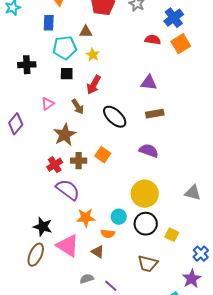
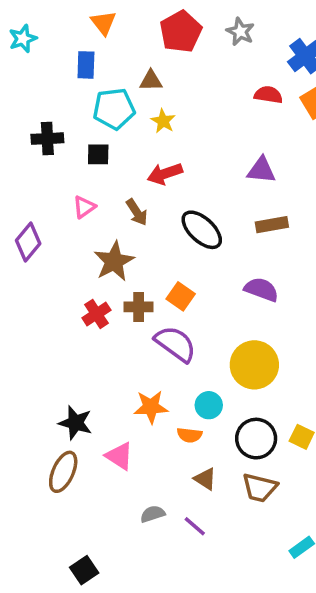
black square: (67, 74) -> (98, 154), moved
red arrow: (94, 85) -> (165, 174), turned 42
purple semicircle: (68, 190) -> (175, 344), moved
black circle: (146, 224) -> (256, 439), moved
pink triangle: (68, 246) -> (119, 456), size x0.7
brown triangle: (98, 252) -> (205, 479), moved

